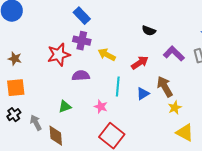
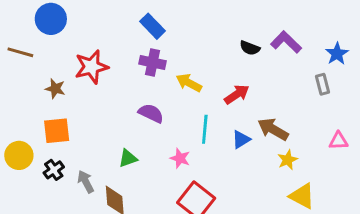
purple L-shape: (174, 54) -> (286, 42), moved
red star: (59, 55) -> (92, 67), moved
purple semicircle: (81, 76) -> (151, 113), turned 30
brown arrow: (165, 87) -> (273, 129), turned -30

